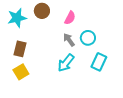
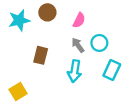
brown rectangle: (20, 49) -> (41, 55), moved
cyan arrow: (66, 63) -> (75, 71), turned -30
yellow square: (21, 72) -> (18, 91), moved

